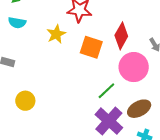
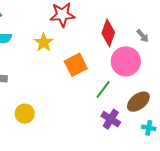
orange square: (91, 47) -> (76, 65), moved, turned -35
purple cross: (109, 121) -> (111, 119), size x0.7

